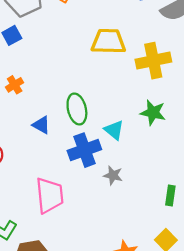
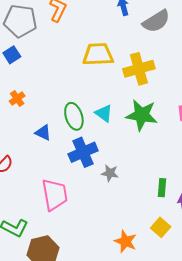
green star: (153, 113) -> (142, 115), size x1.4
cyan triangle: (114, 130) -> (104, 113), moved

